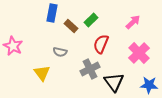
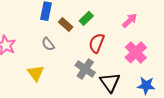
gray semicircle: (60, 52) -> (48, 44), moved, turned 40
gray cross: (90, 69) -> (85, 69), turned -30

